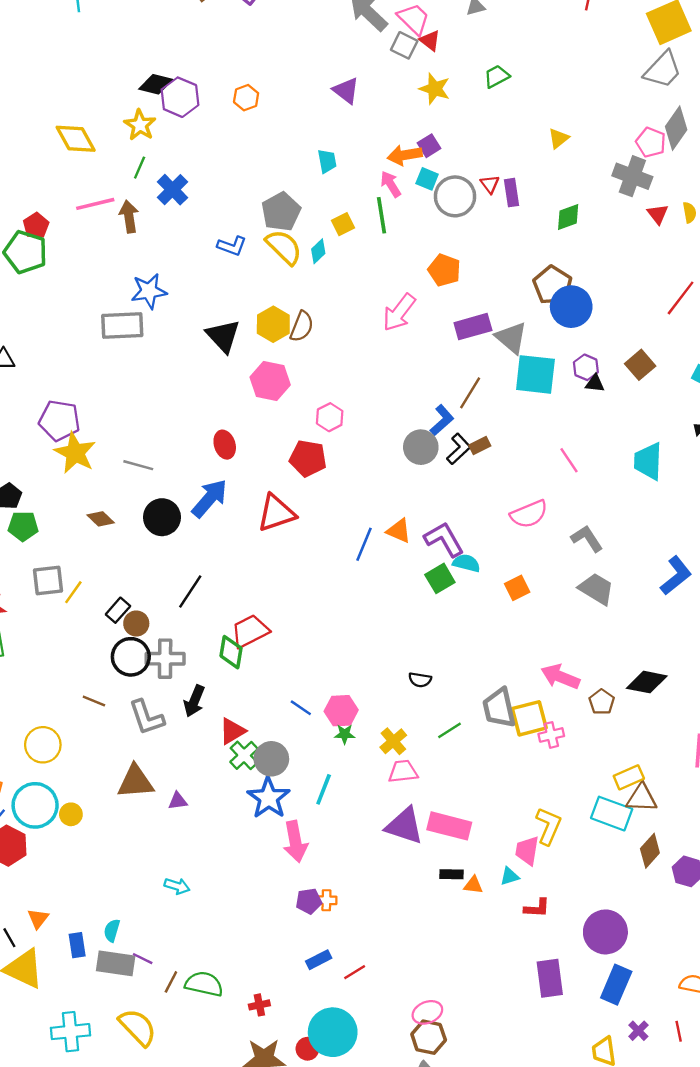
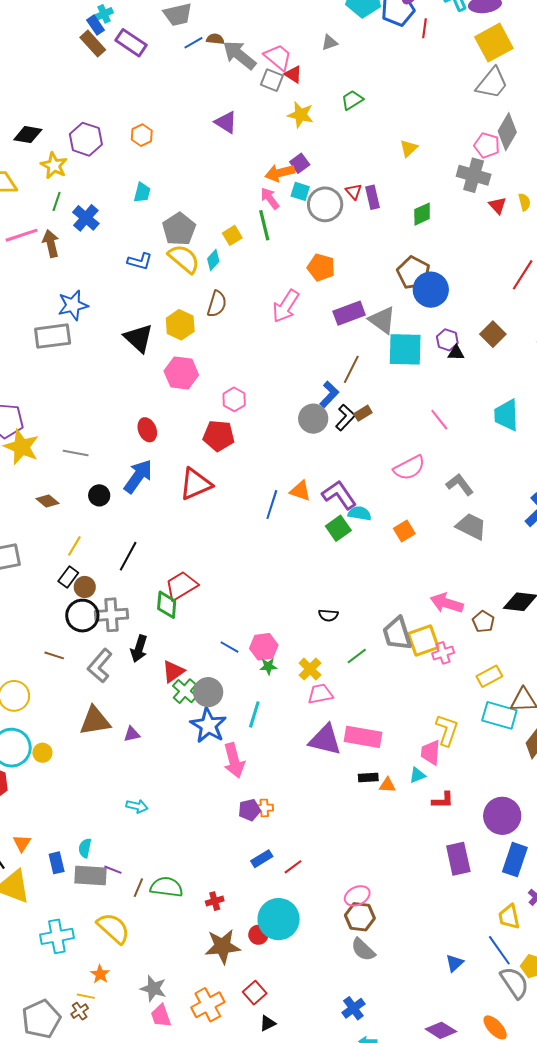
black diamond: (156, 84) -> (28, 135), moved
cyan trapezoid: (327, 161) -> (142, 193), moved, turned 30
brown semicircle: (302, 326) -> (217, 304), moved
black circle: (162, 517) -> (99, 495), size x0.7
yellow line: (73, 592) -> (74, 546), moved
gray L-shape: (147, 717) -> (100, 666), turned 64
yellow rectangle: (629, 777) -> (489, 676), moved

